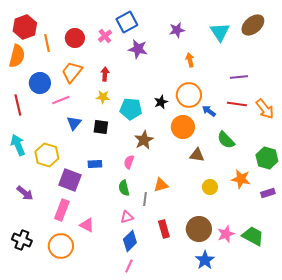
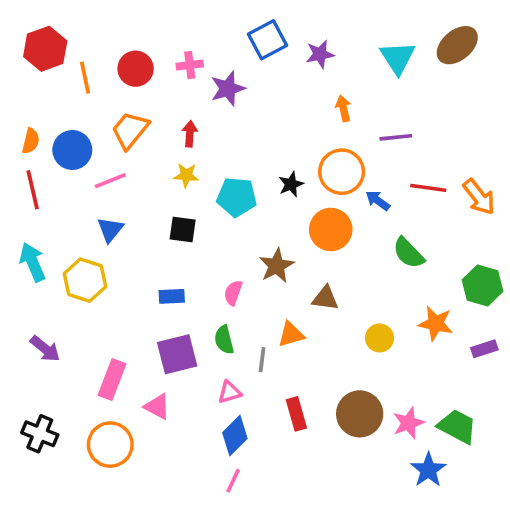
blue square: (127, 22) -> (267, 40), moved
pink cross: (105, 36) -> (190, 65), turned 32
purple star: (138, 49) -> (228, 89), moved, turned -30
orange semicircle: (17, 56) -> (31, 141), moved, size x0.6
purple line: (239, 77) -> (396, 137), moved
blue triangle: (74, 123) -> (110, 230), moved
brown star: (144, 140) -> (277, 266), moved
brown triangle: (197, 155) -> (325, 298), moved
purple square: (70, 180) -> (177, 354), moved, turned -35
blue star: (205, 260) -> (428, 470), moved

